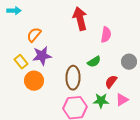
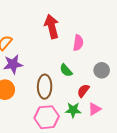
green semicircle: (94, 62) -> (66, 70), turned 80

